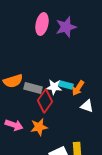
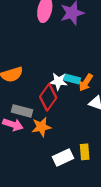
gray rectangle: (33, 88) -> (22, 111), moved

